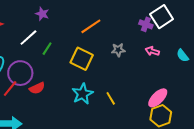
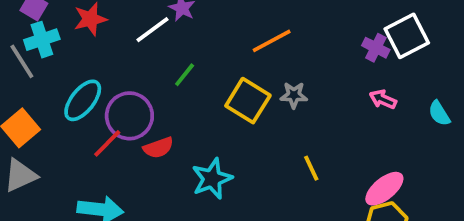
white line: (28, 38) -> (153, 30), moved
gray star: (118, 50) -> (294, 95), moved
cyan star: (82, 94) -> (212, 179), moved
yellow line: (111, 98) -> (311, 168), moved

